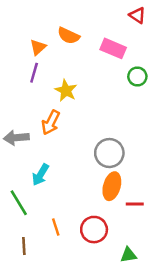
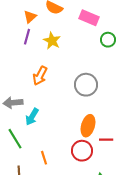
yellow star: (66, 91) -> (52, 41), moved
gray arrow: (16, 138) -> (13, 103), moved
gray circle: (109, 153) -> (86, 85), moved
red circle: (94, 230) -> (82, 151), moved

